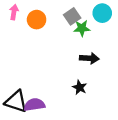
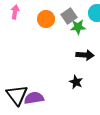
orange circle: (37, 20) -> (46, 19), moved
black triangle: (16, 101) -> (17, 95), turned 35

